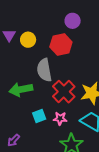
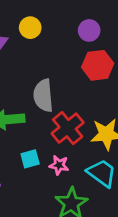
yellow circle: (28, 40) -> (30, 28), moved
red hexagon: (61, 44) -> (98, 65), moved

